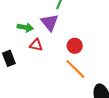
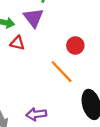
red circle: (75, 46) -> (75, 46), moved

